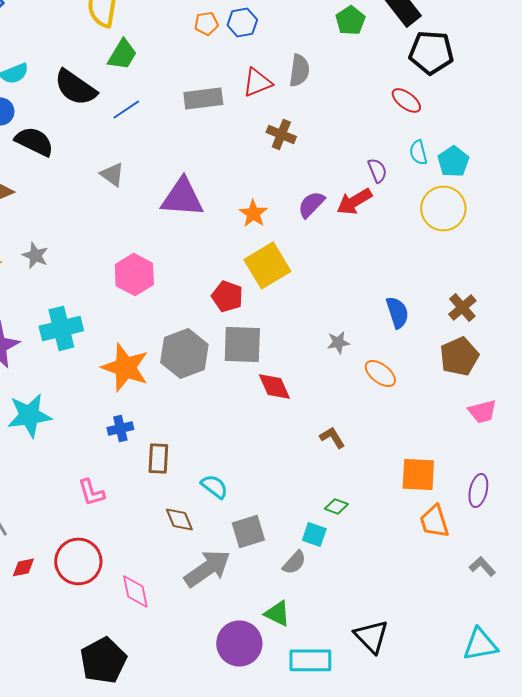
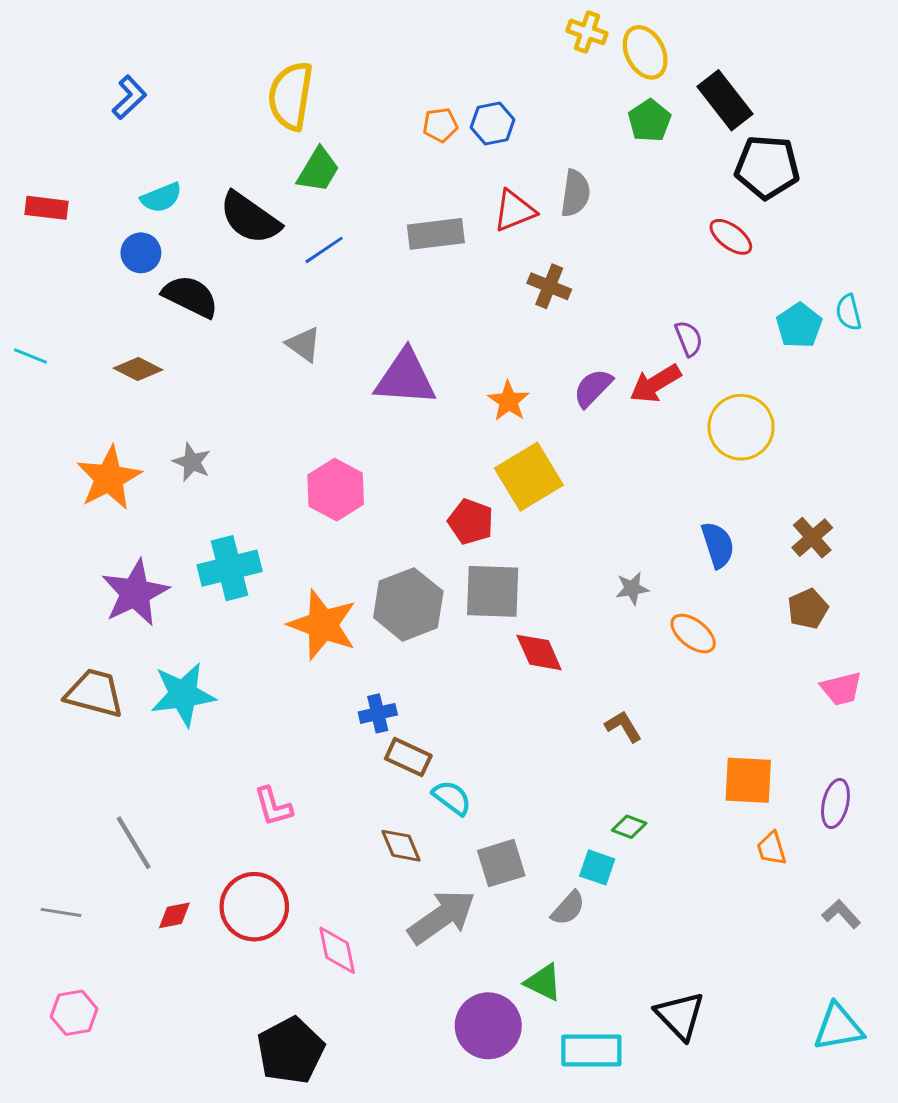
cyan semicircle: (418, 152) -> (849, 312), moved
yellow circle: (443, 208) -> (741, 427), moved
brown pentagon: (459, 356) -> (808, 609), size x0.7
blue cross: (120, 428) -> (378, 713), moved
brown rectangle: (158, 458) -> (408, 757), moved, turned -68
orange trapezoid: (434, 521) -> (772, 849), size x0.7

